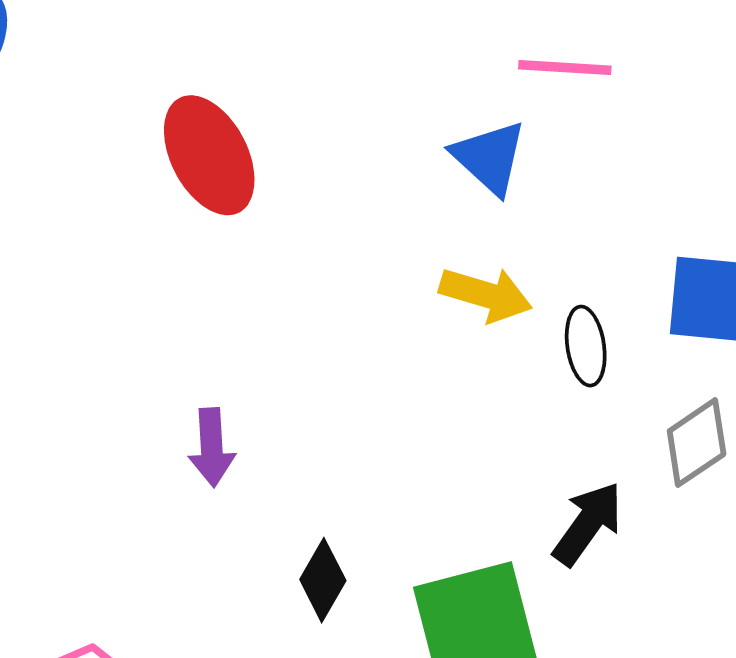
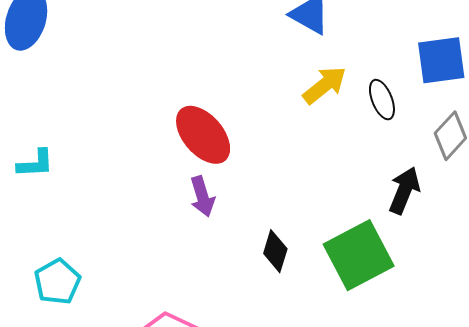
red ellipse: (209, 155) -> (203, 135), moved
yellow arrow: (486, 294) -> (325, 85), turned -42

